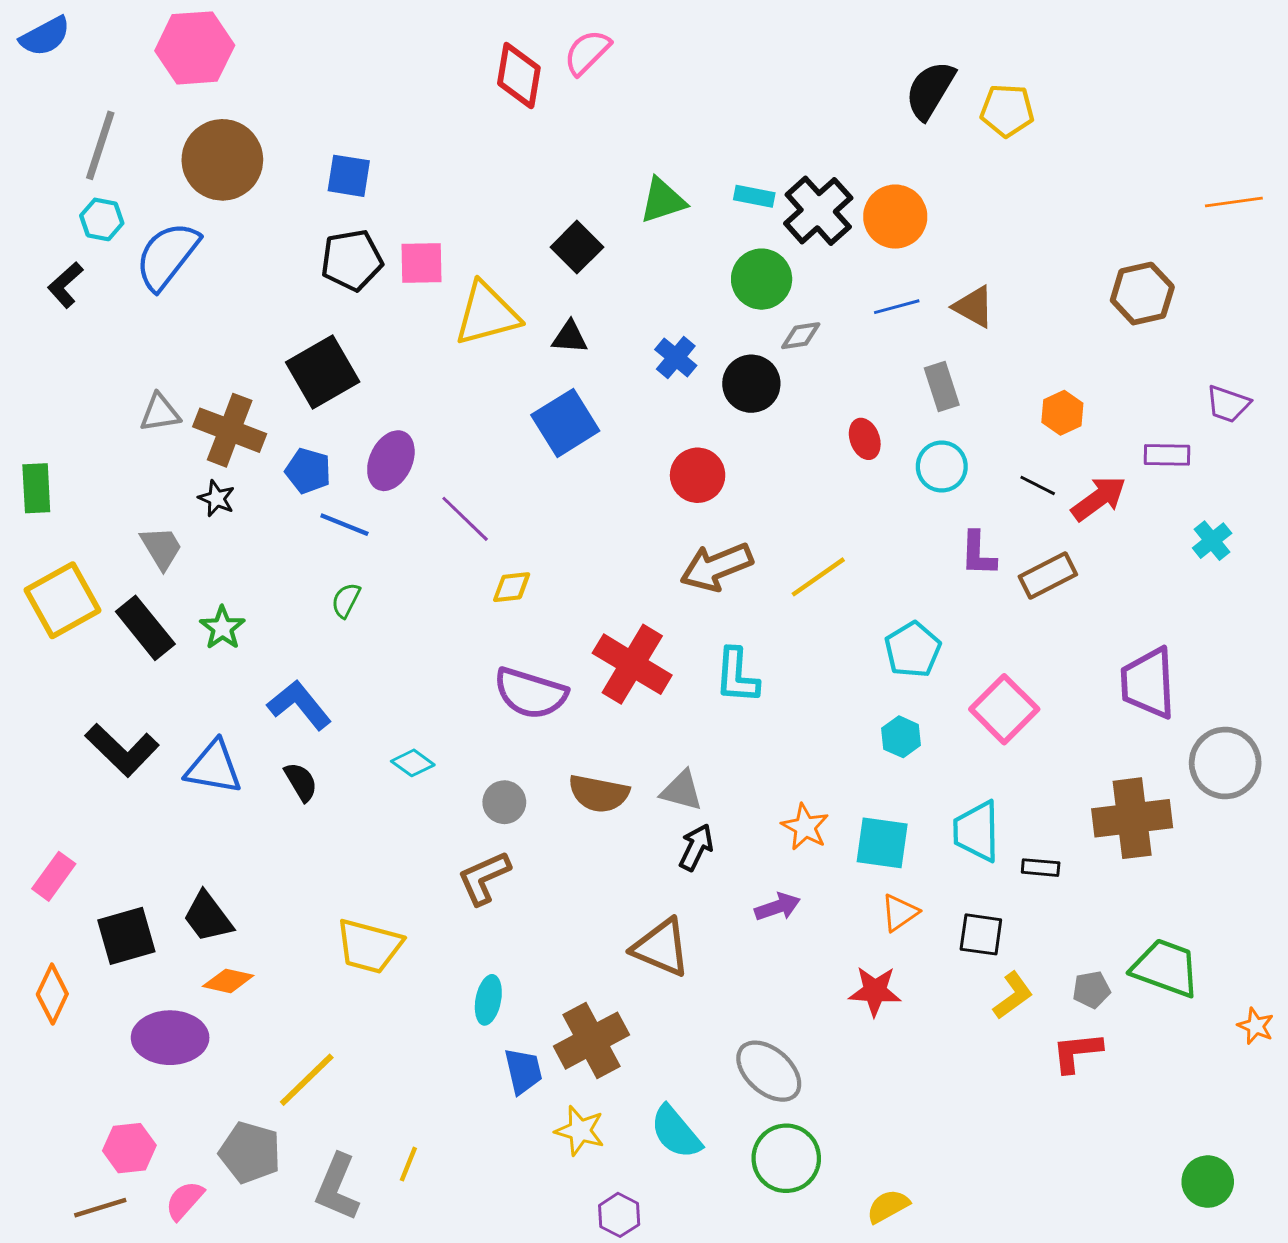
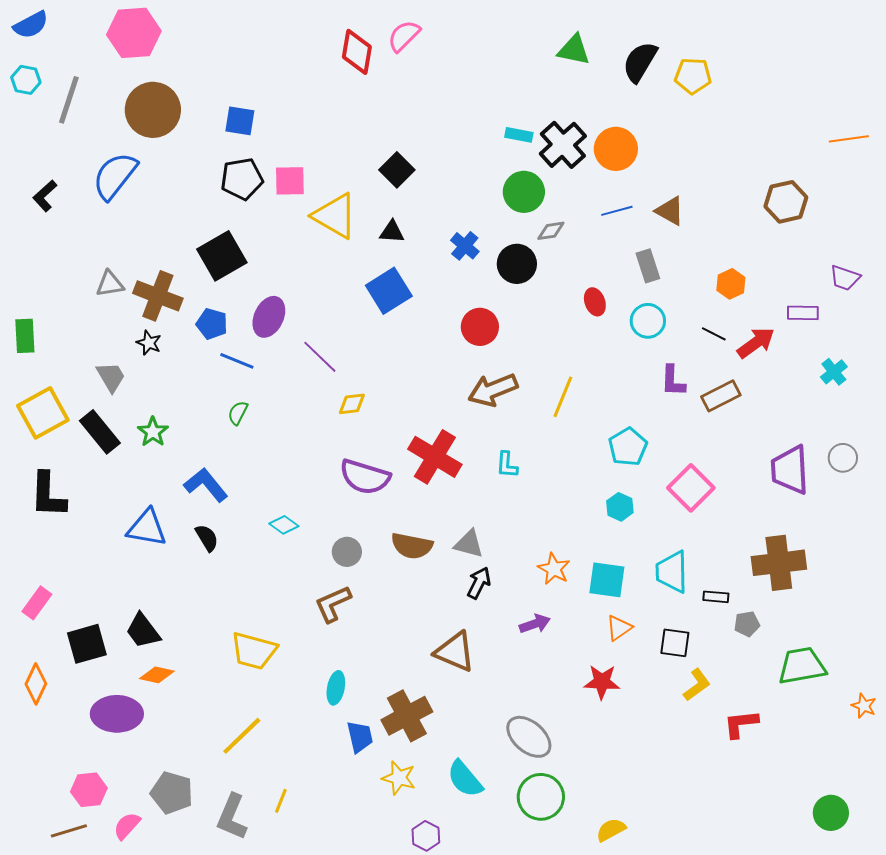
green triangle: (663, 201) -> (574, 50), moved, turned 30
cyan hexagon: (102, 219) -> (26, 80), moved
yellow triangle: (487, 314) -> (335, 216), turned 45
yellow line: (818, 577) -> (563, 397), turned -33
cyan L-shape: (737, 676) -> (507, 465), size x0.7
black L-shape: (122, 750) -> (48, 495), moved, turned 48
gray circle: (1225, 763) -> (843, 458), moved, size x0.6
green trapezoid: (1166, 968) -> (802, 666), turned -30
gray pentagon: (1091, 990) -> (747, 624), moved
yellow line: (307, 1080) -> (242, 736), moved

